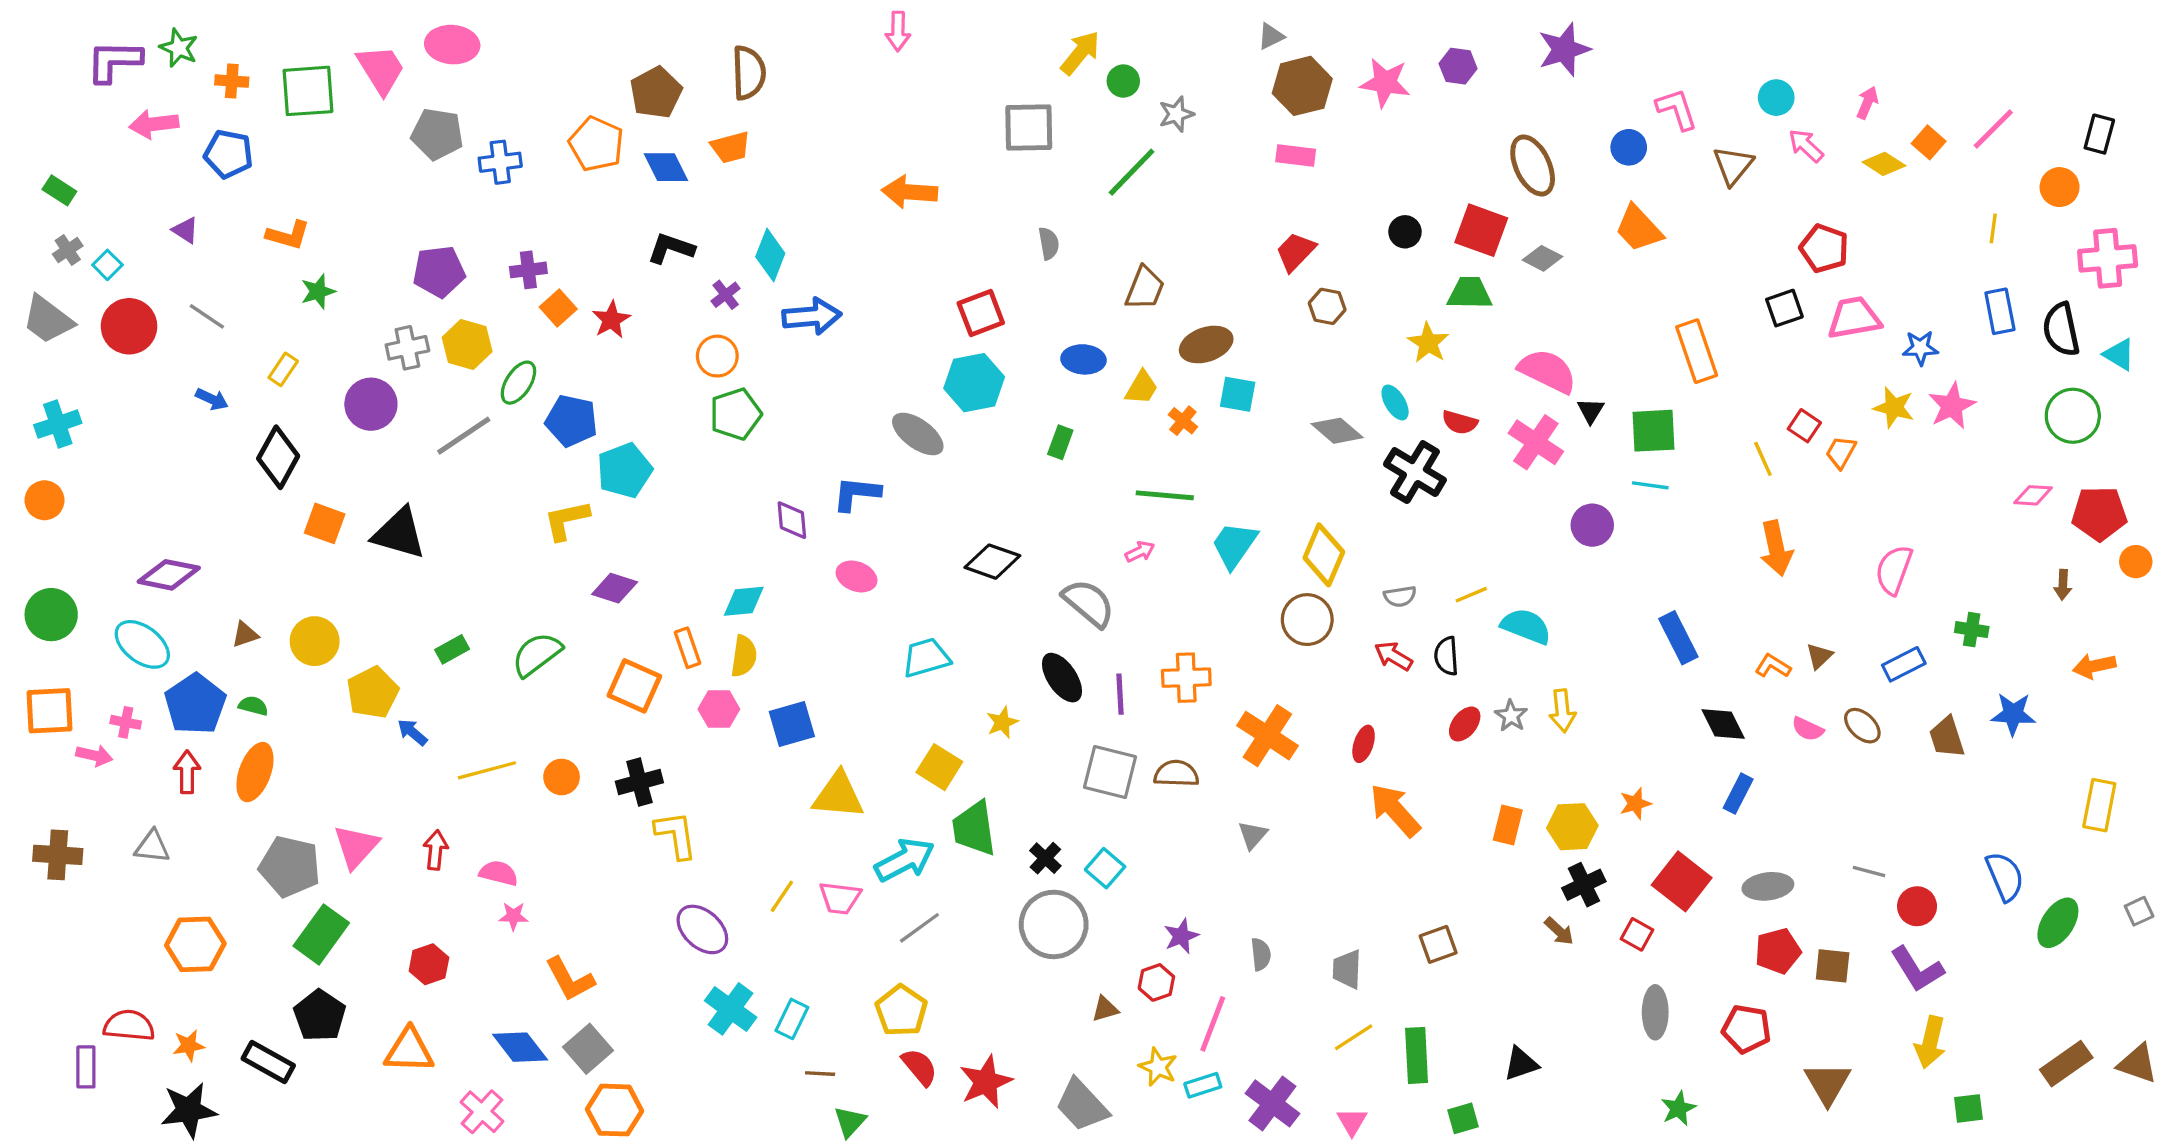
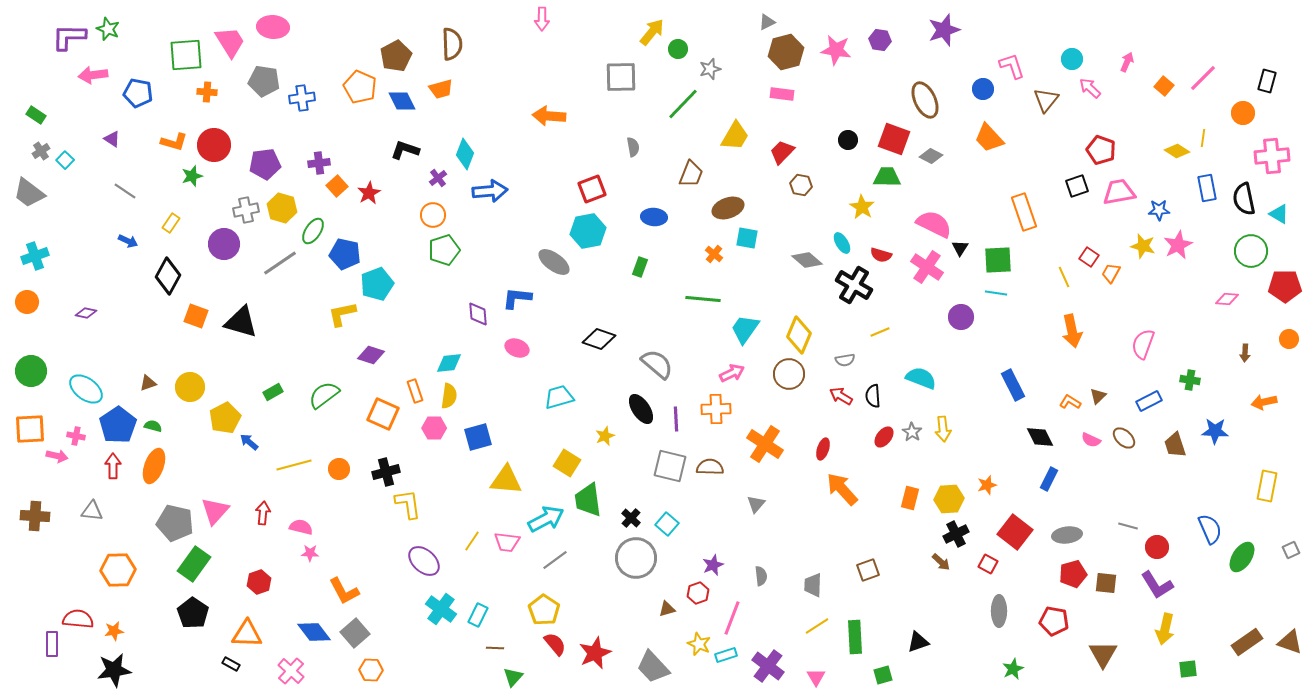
orange cross: (232, 81) -> (207, 92), moved
yellow diamond: (1884, 164) -> (1177, 151), moved
red circle: (129, 326) -> (214, 145), moved
yellow trapezoid: (1142, 388) -> (735, 136), moved, size x1.4
red pentagon: (2099, 514) -> (1285, 286), moved
pink arrow: (1140, 552) -> (732, 373), moved, size x1.4
purple diamond: (169, 575) -> (86, 313), moved, size x0.6
yellow line: (1471, 595) -> (880, 332), moved
black rectangle: (268, 1062) -> (231, 664), moved, size x0.6
orange hexagon: (615, 1110) -> (371, 670), size x0.7

